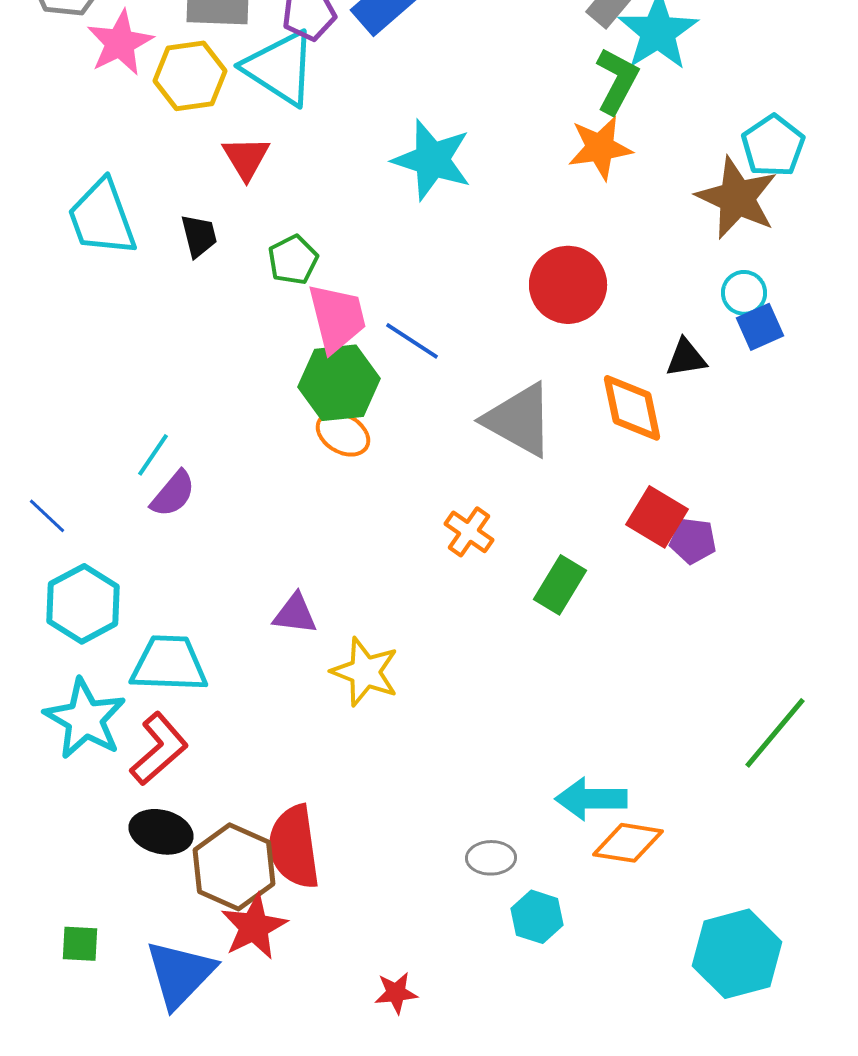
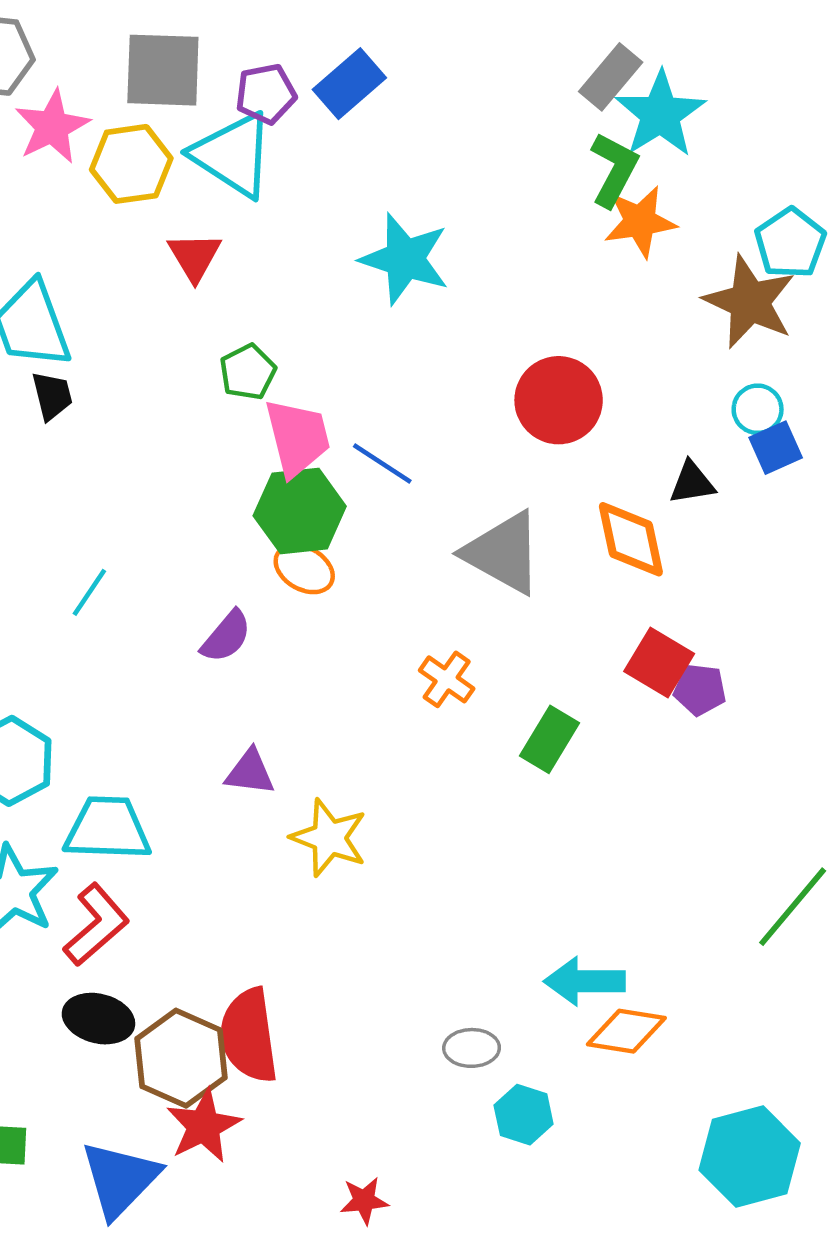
orange star: (600, 148) -> (640, 222), moved
black trapezoid: (199, 236) -> (52, 396), moved
purple semicircle: (173, 494) -> (226, 636), moved

